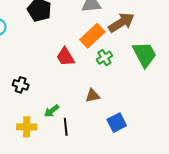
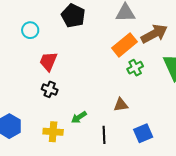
red trapezoid: (65, 57) -> (48, 61), moved, turned 50
black line: (66, 127) -> (104, 135), moved

